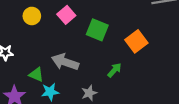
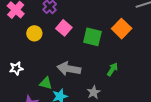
orange square: (136, 41) -> (122, 29), moved

